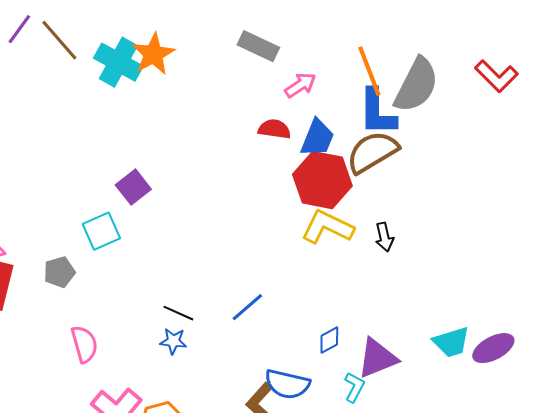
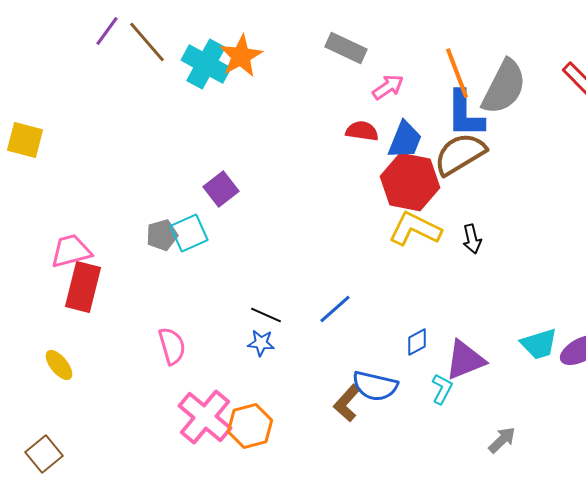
gray pentagon: (59, 272) -> (162, 235), moved

